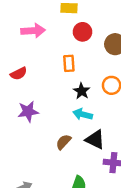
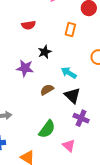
black star: (82, 91) -> (45, 52), moved
purple star: (28, 112) -> (25, 68), moved

